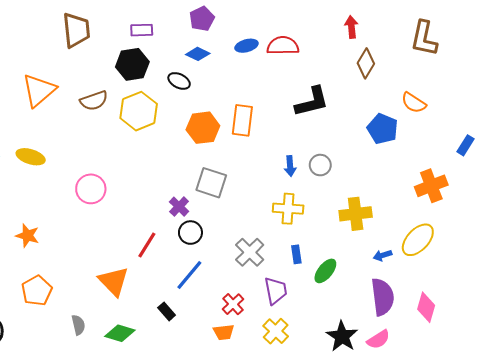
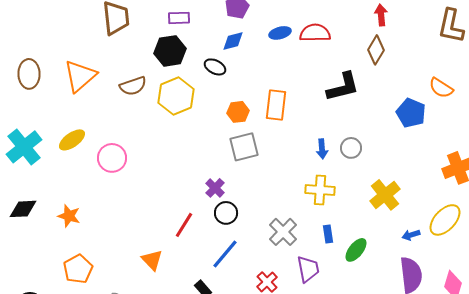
blue diamond: (198, 54) -> (233, 41), turned -40
brown diamond: (366, 63) -> (376, 50), moved
orange hexagon: (203, 128) -> (238, 112), size x0.7
yellow ellipse: (31, 157) -> (72, 140), turned -52
gray square: (211, 183) -> (244, 147), moved, turned -32
pink circle: (91, 189) -> (112, 158), moved
yellow cross: (356, 214) -> (385, 195), turned -32
orange triangle: (114, 281) -> (152, 260), size x0.7

